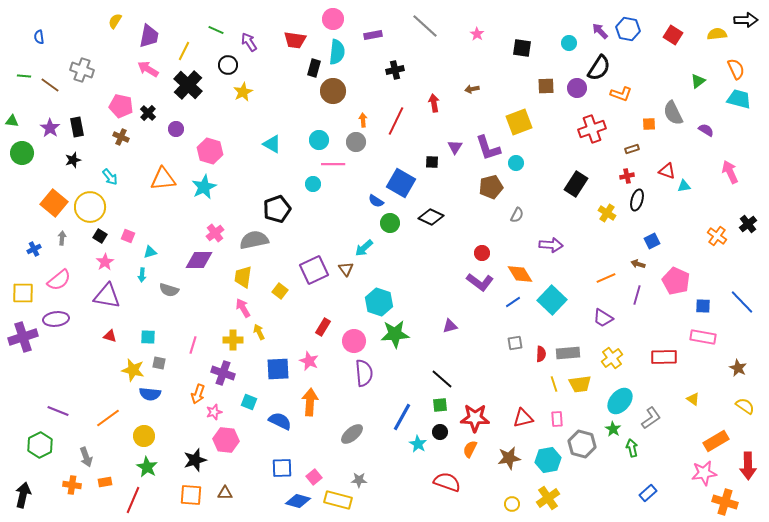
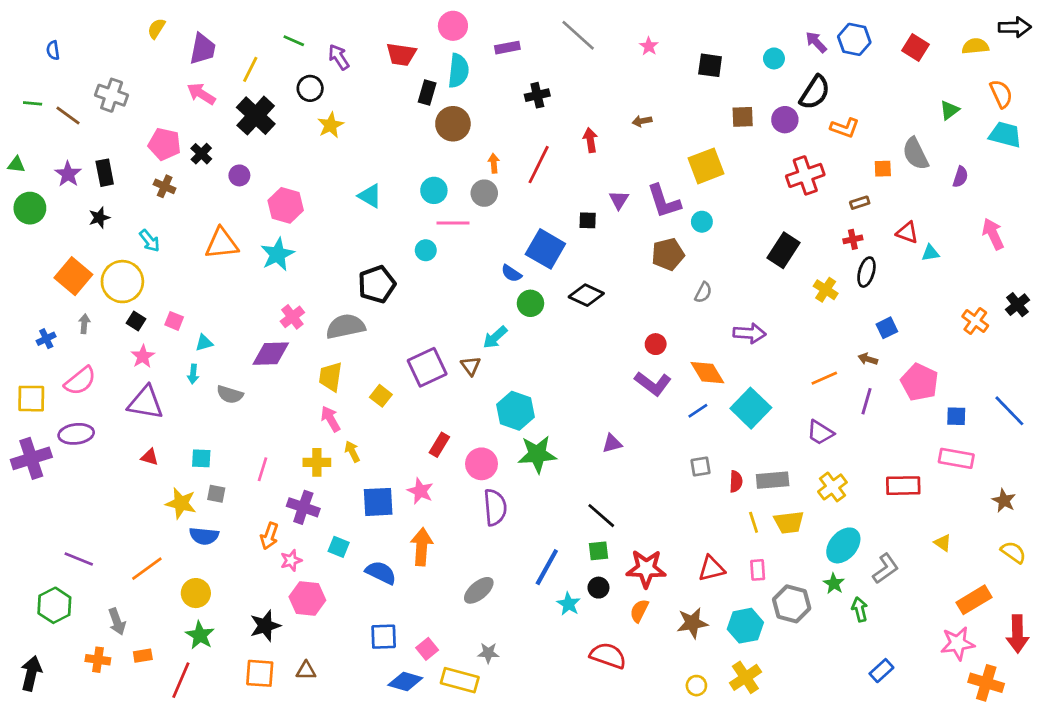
purple semicircle: (706, 130) -> (960, 177), turned 77

